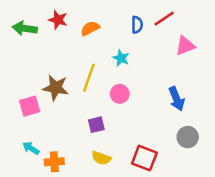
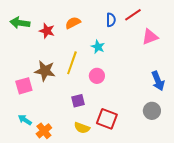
red star: (58, 20) -> (47, 31), moved
blue arrow: (177, 99) -> (158, 81), moved
red square: (144, 158) -> (107, 119), moved
orange cross: (54, 162) -> (44, 131), turned -35

